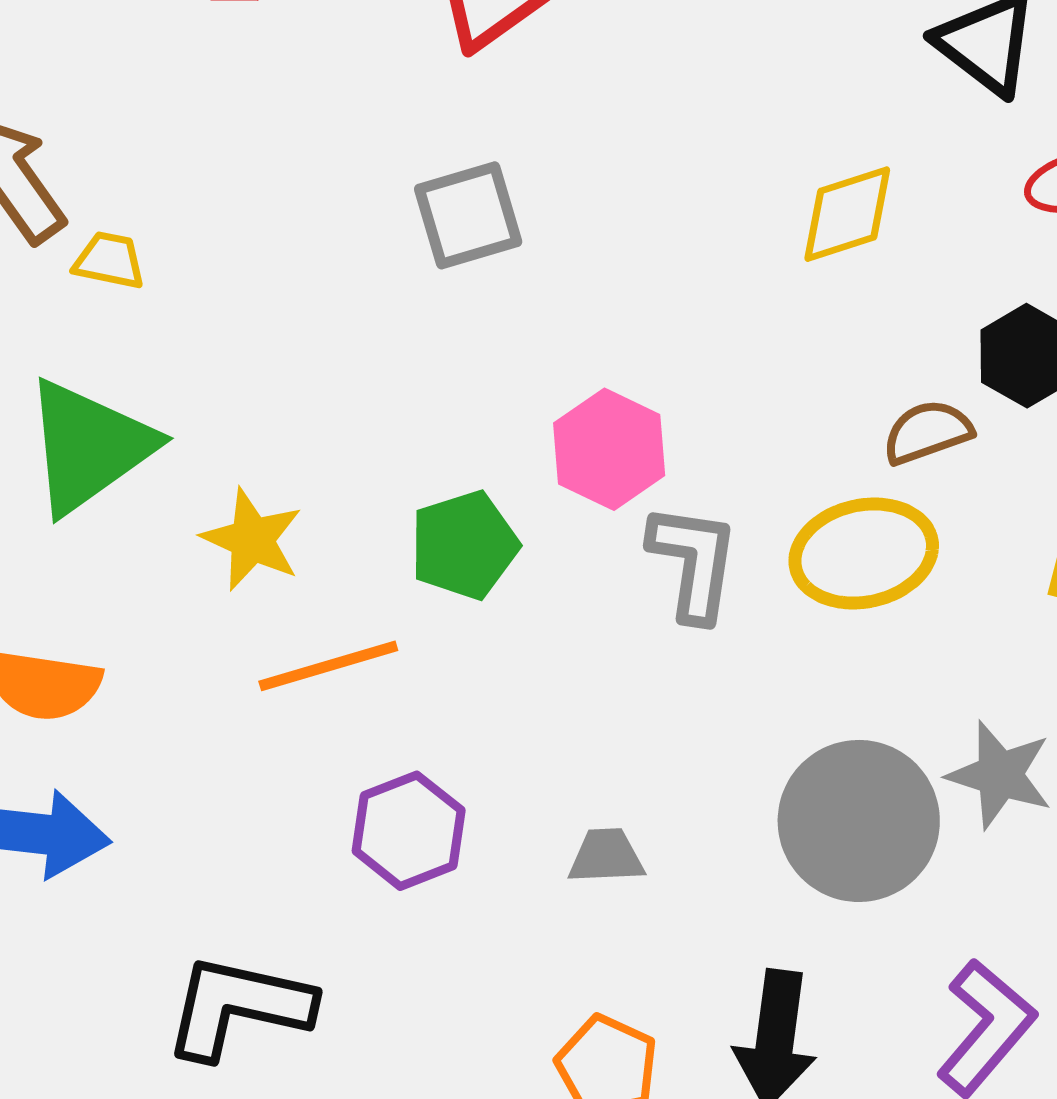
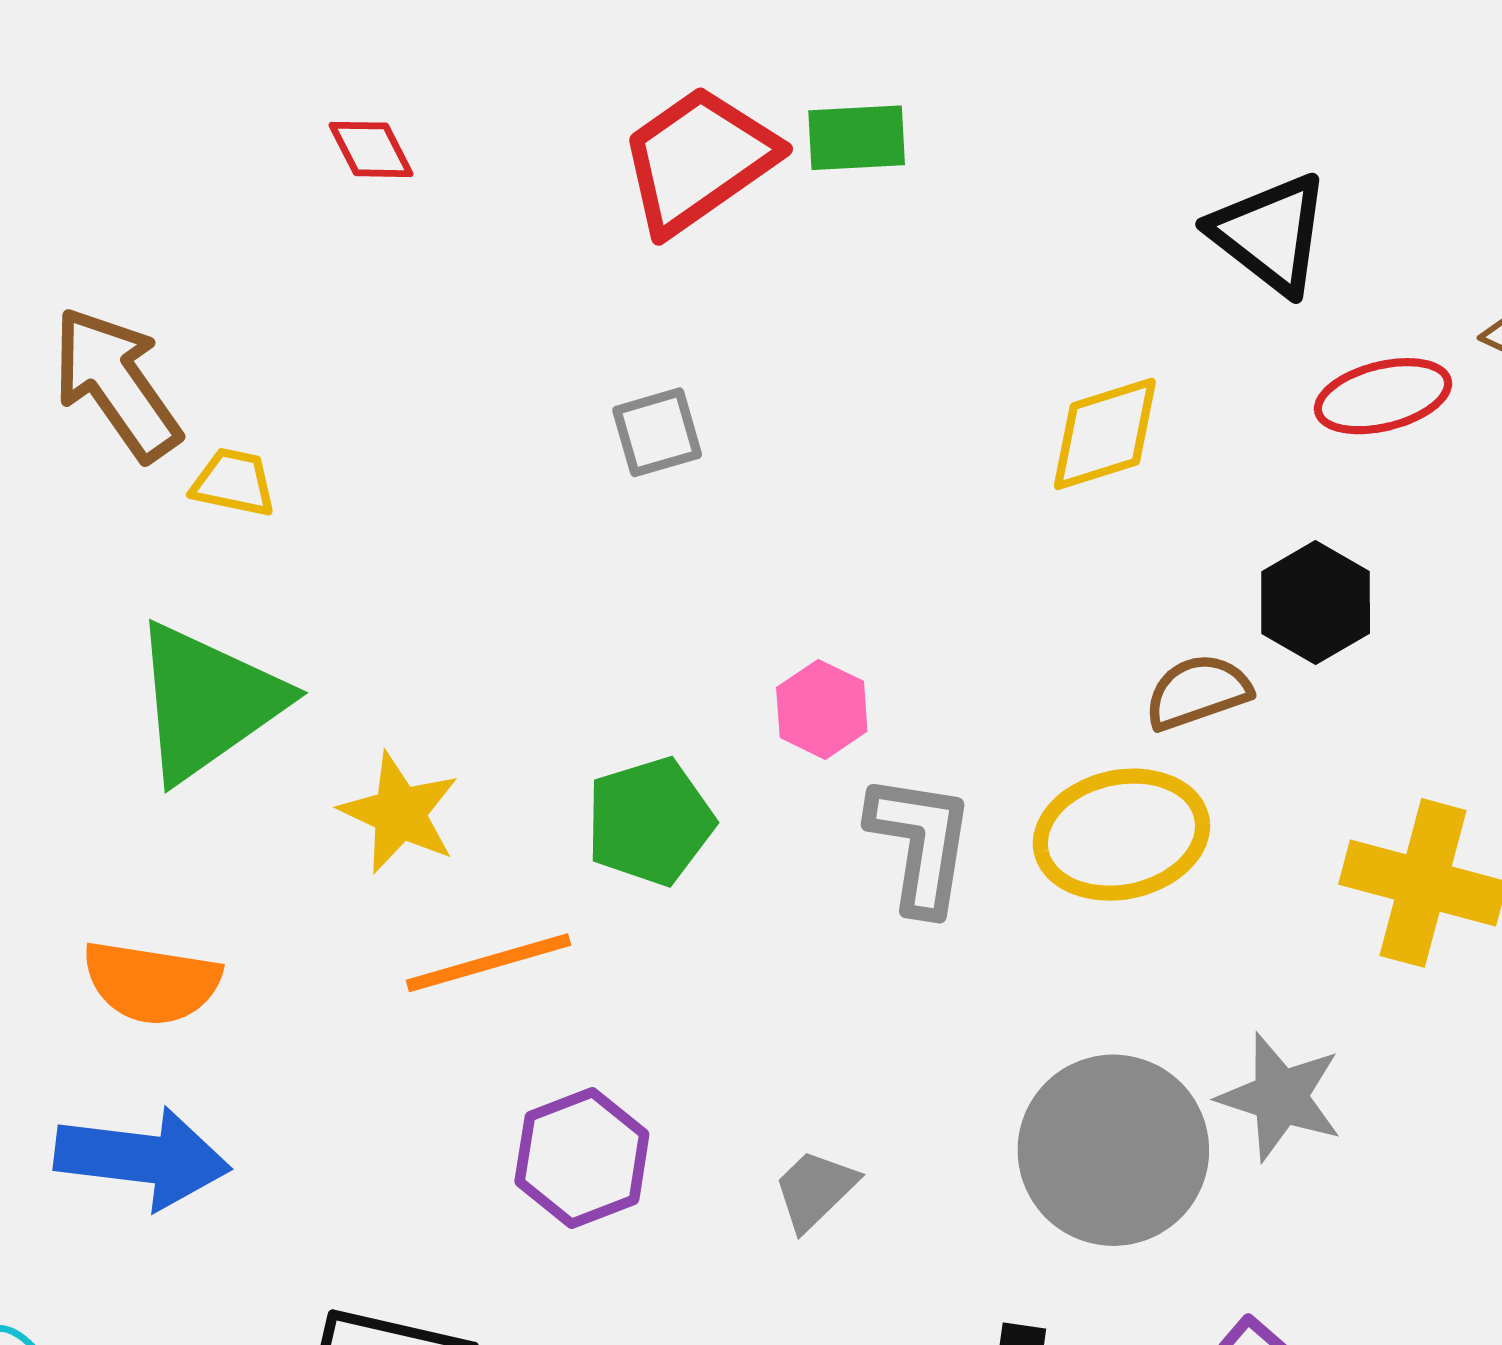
gray square: (468, 215) -> (657, 432), size x0.7
pink hexagon: (609, 449) -> (822, 709), size x0.7
gray trapezoid: (606, 856) -> (815, 1190), turned -42

